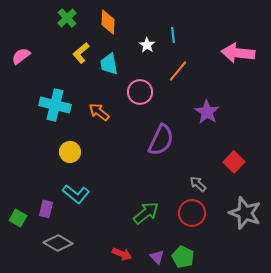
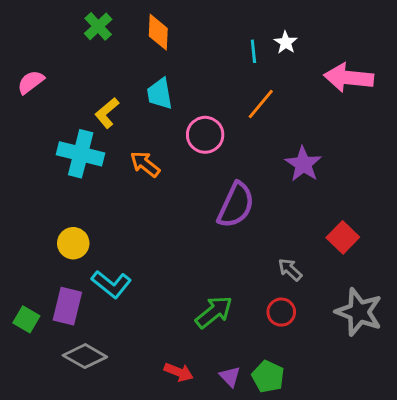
white star: (147, 45) -> (286, 42), moved
yellow L-shape: (81, 53) -> (107, 113), moved
yellow circle: (70, 152) -> (73, 243), moved
purple rectangle: (46, 209) -> (67, 306), size x1.4
red circle: (192, 213) -> (281, 312), size x0.7

